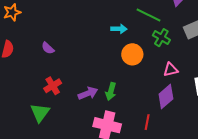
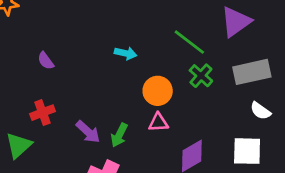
cyan arrow: (119, 29) -> (126, 53), moved
pink triangle: (171, 70) -> (158, 122), moved
purple arrow: (88, 93) -> (88, 132), turned 54

